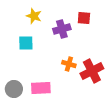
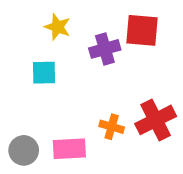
red square: (84, 18) -> (142, 30), size x1.5
orange cross: (69, 64) -> (112, 127), moved

